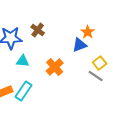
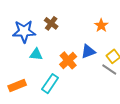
blue triangle: (80, 45) -> (88, 51), moved
cyan rectangle: (24, 91) -> (50, 84), moved

